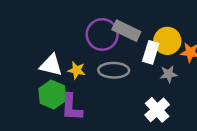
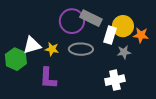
white triangle: (51, 65) -> (32, 45), turned -30
green hexagon: (52, 95) -> (16, 59), moved
white cross: (157, 110) -> (115, 80), turned 30

